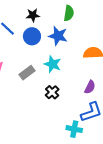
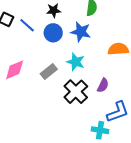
purple semicircle: (90, 87) -> (103, 85), moved
black cross: (52, 92) -> (76, 92), size x1.6

